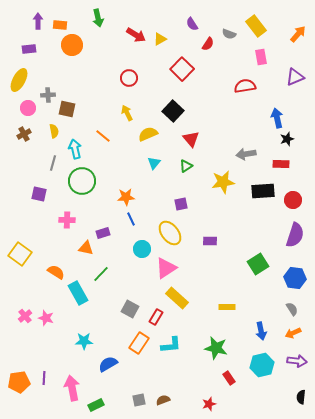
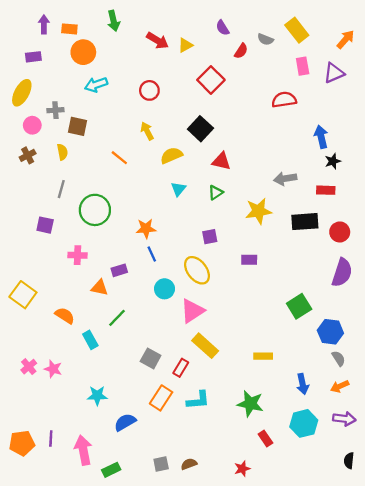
purple triangle: (295, 77) -> (334, 73), moved
red triangle: (191, 139) -> (221, 161), turned -36
cyan arrow: (75, 149) -> (96, 85), moved, turned -96
purple rectangle: (210, 241) -> (249, 260), moved
blue hexagon: (295, 278) -> (330, 332), moved
cyan rectangle: (78, 293) -> (90, 340), size x0.7

